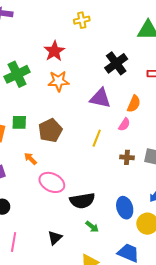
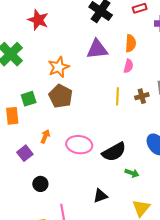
orange star: (58, 81) -> (59, 67), moved
yellow line: (97, 138) -> (117, 96), moved
orange arrow: (30, 159) -> (45, 136), moved, turned 88
black triangle: (55, 238) -> (100, 196), turned 42

